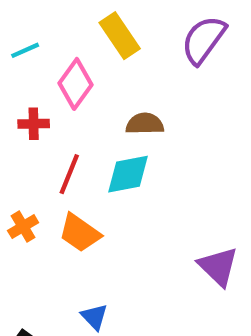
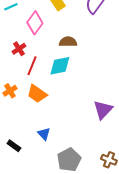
red cross: (34, 124) -> (19, 49), moved, turned -32
purple triangle: (218, 266) -> (103, 110), turned 30

